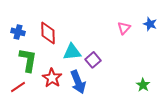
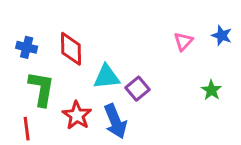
green star: (143, 85) -> (211, 90), moved
red line: (18, 87) -> (27, 129), turned -63

